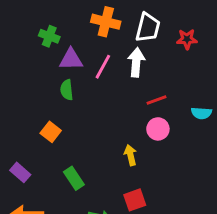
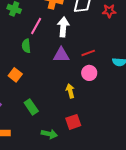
purple triangle: (71, 59) -> (61, 55), moved
white arrow: (136, 62) -> (63, 27), moved
pink line: (103, 67) -> (36, 26), moved

